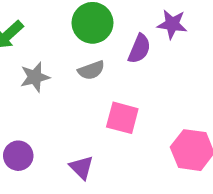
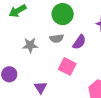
purple semicircle: (139, 49) -> (79, 42), moved
gray star: (35, 77) -> (30, 45), moved

